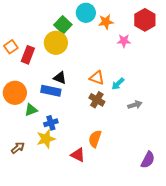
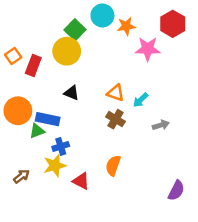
pink star: (124, 41) -> (148, 49), size x1.5
blue rectangle: (51, 91) -> (48, 119), moved
red triangle: (78, 155) -> (81, 181), moved

